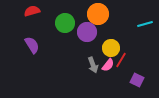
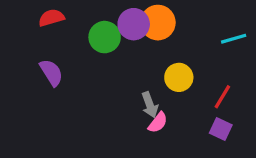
purple circle: (87, 32) -> (134, 24), moved
red line: (121, 60) -> (222, 97), moved
pink semicircle: (108, 65) -> (158, 123), moved

